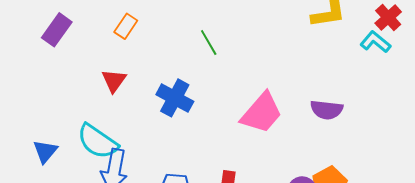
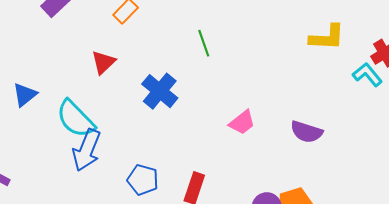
pink trapezoid: (262, 113) -> (242, 122), size x0.6
blue triangle: (45, 151) -> (25, 95), moved

